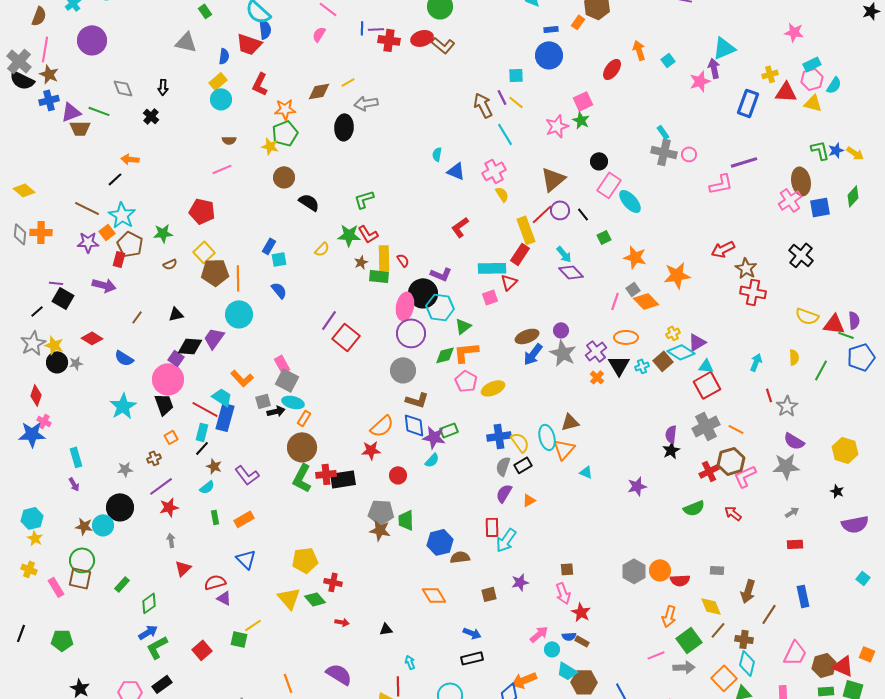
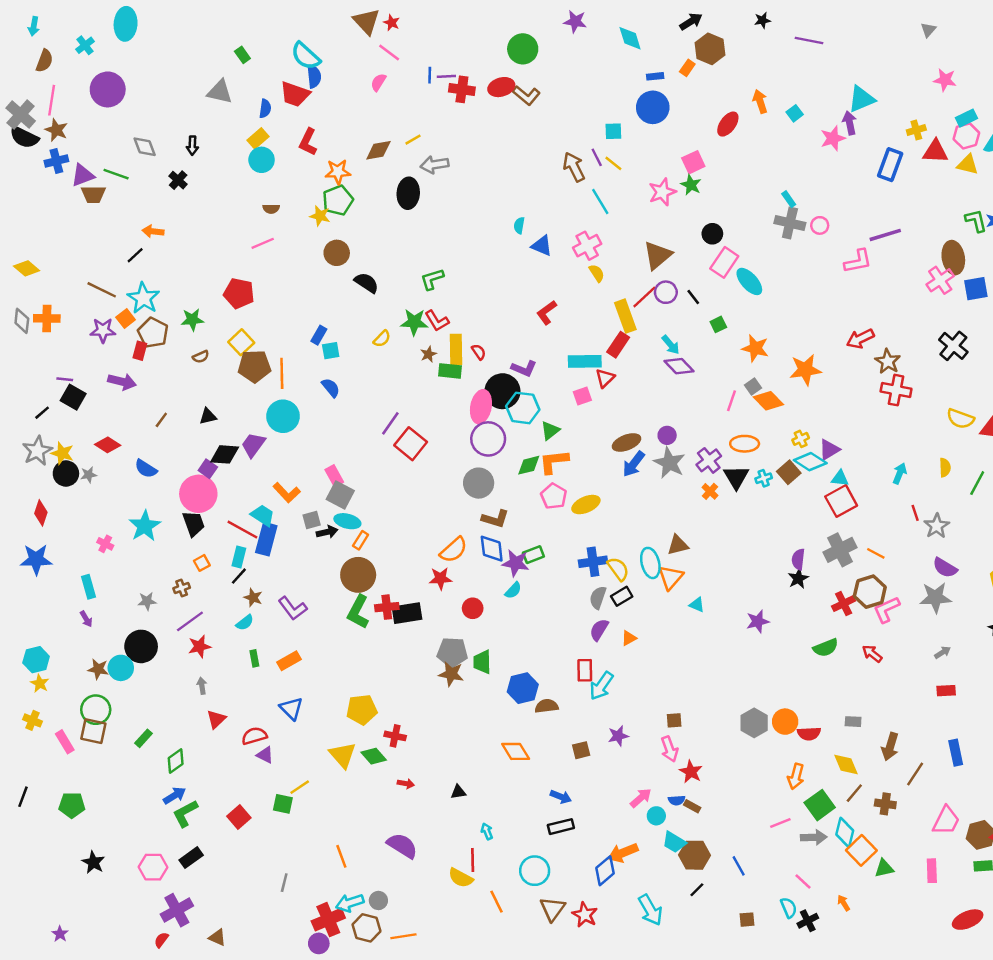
pink cross: (44, 421) -> (105, 544), moved
cyan diamond: (747, 663) -> (845, 833), moved

